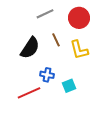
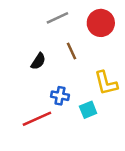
black semicircle: (30, 48) -> (38, 61), size x0.6
yellow L-shape: (79, 50) -> (106, 83), moved

